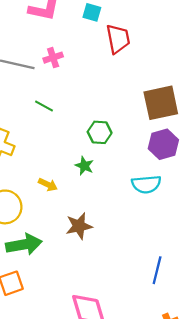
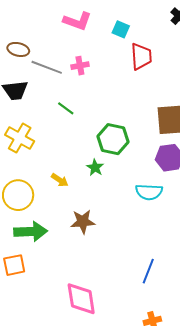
green hexagon: (100, 132) -> (113, 139), size x1.4

